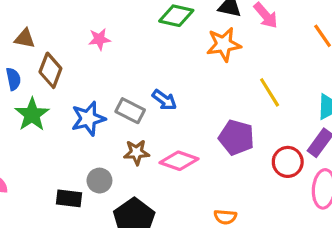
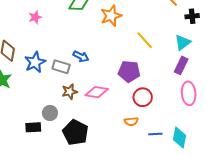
pink star: (99, 39) -> (35, 17), moved
blue star: (88, 119) -> (35, 62), moved
red circle: (288, 162) -> (143, 97), moved

